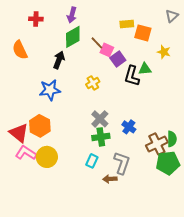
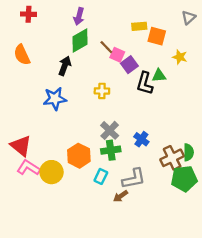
red cross: (36, 19) -> (29, 14), moved
yellow cross: (93, 83) -> (102, 91), turned 32
orange hexagon: (40, 126) -> (79, 156), moved
gray L-shape: (122, 163) -> (134, 179), turned 60
brown arrow: (110, 179) -> (121, 196), turned -32

